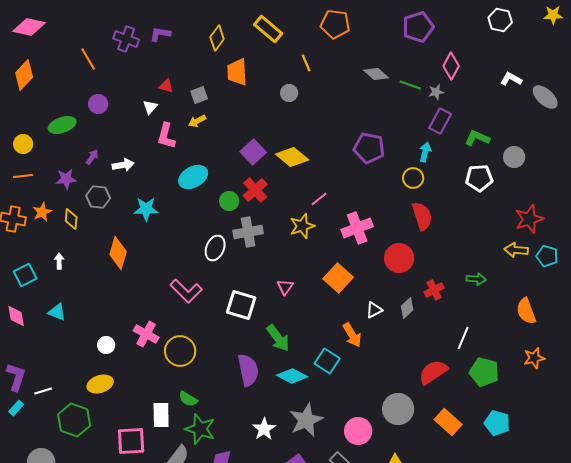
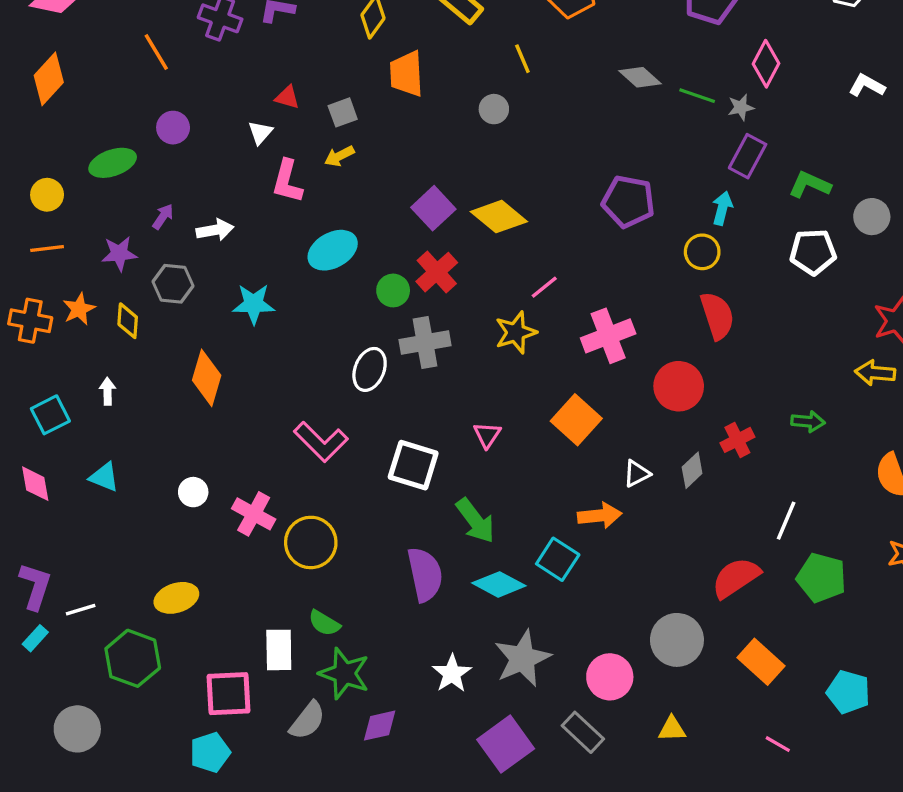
orange arrow: (352, 335) -> (600, 516), turned -65
white circle: (106, 345) -> (193, 492), moved
cyan pentagon: (497, 423) -> (848, 692), moved

